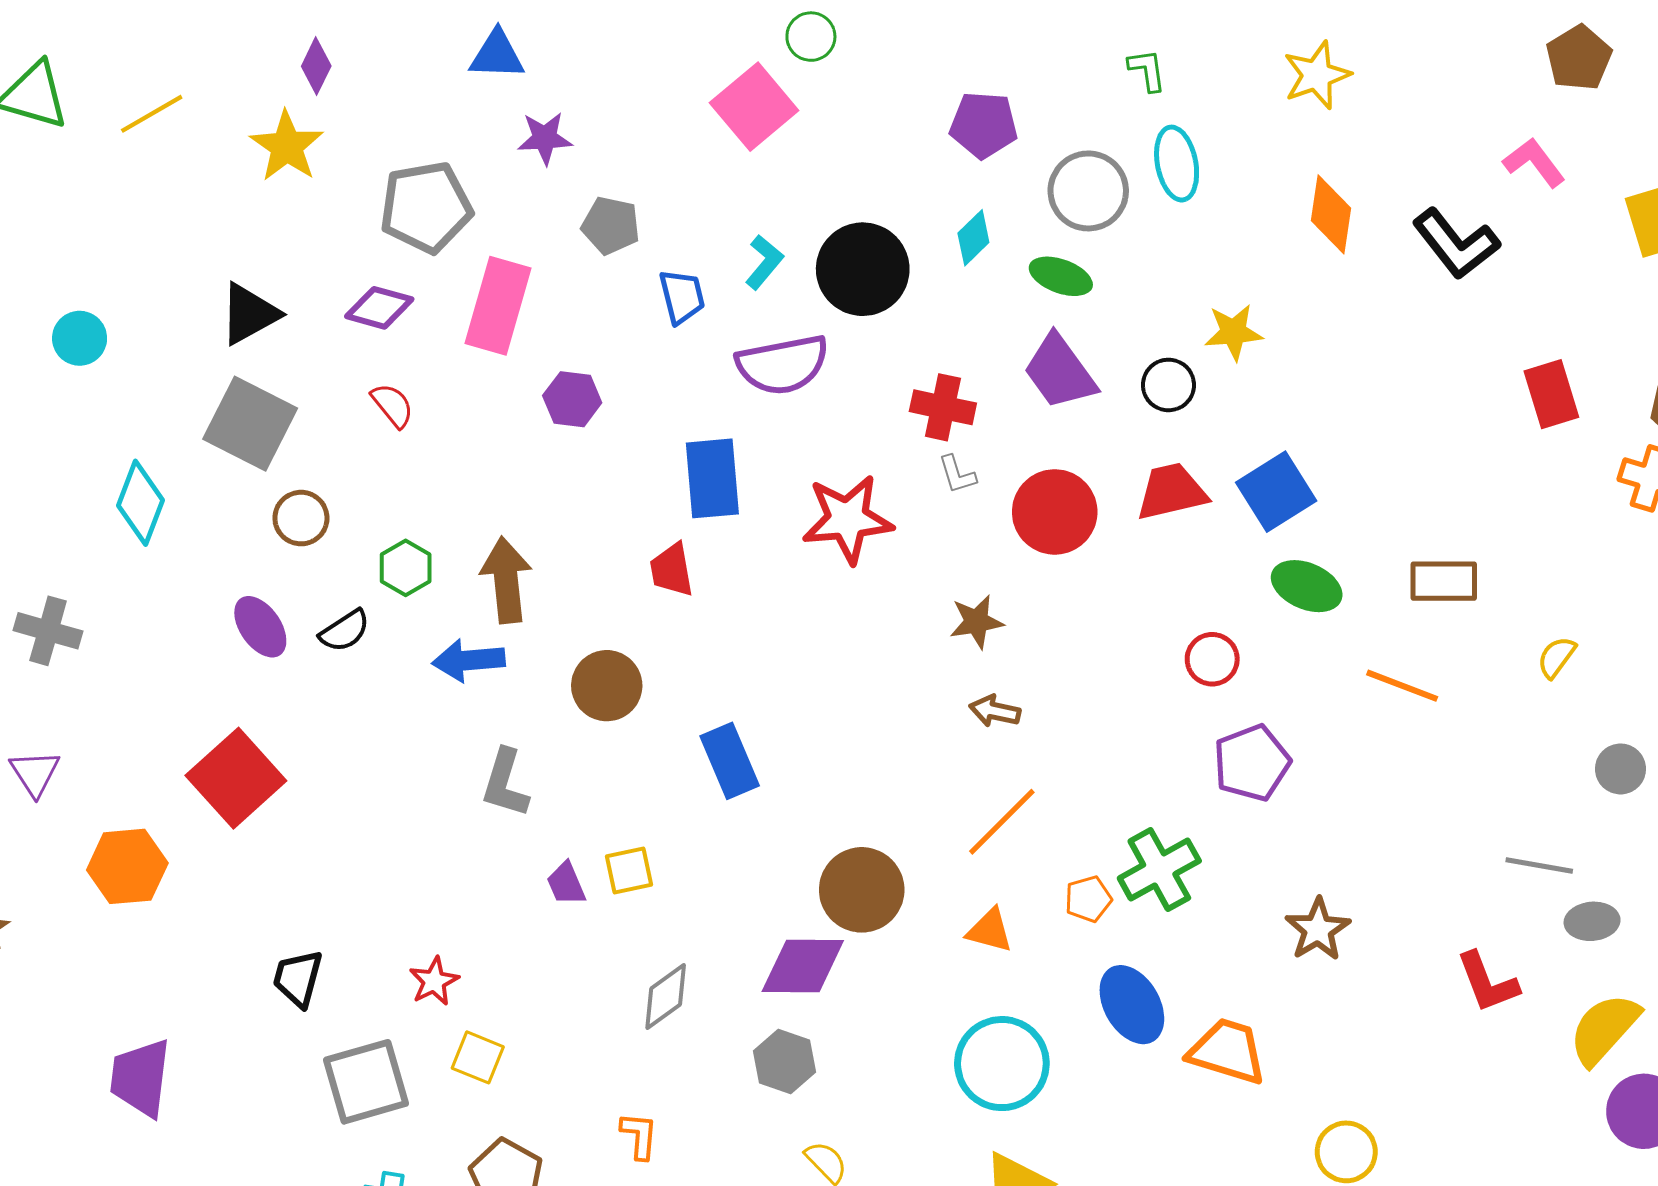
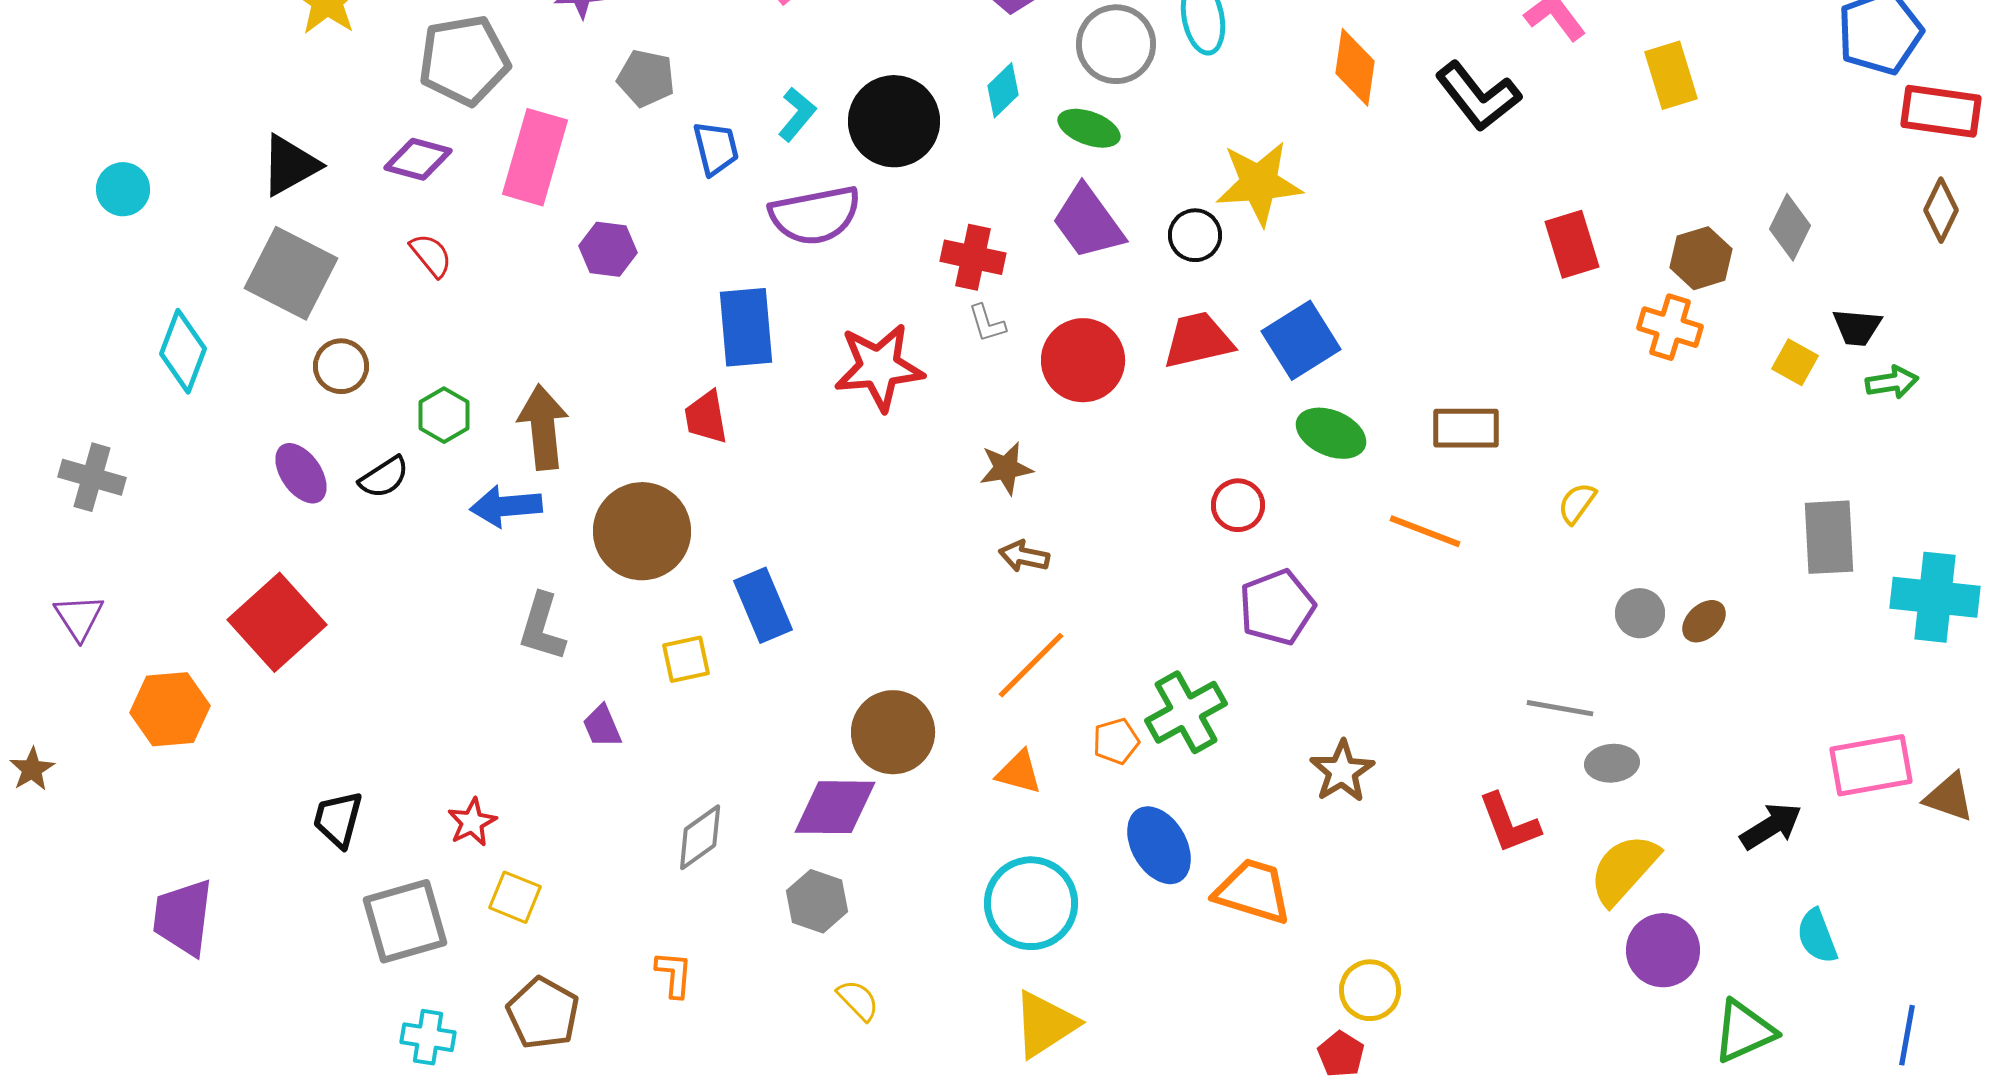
yellow star: (1233, 332) -> (1259, 183), size x1.5
brown circle: (607, 686) -> (642, 531), size x1.4
yellow square: (629, 871) -> (686, 659), moved

